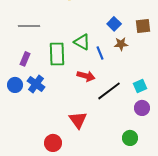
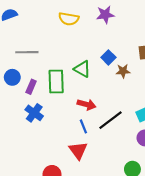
blue square: (114, 24) -> (108, 57), moved
blue line: (100, 53) -> (83, 126), moved
purple rectangle: (25, 59) -> (31, 87), moved
blue circle: (15, 85) -> (12, 77), moved

